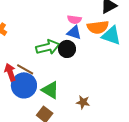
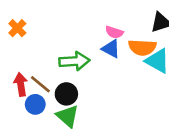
black circle: (67, 49) -> (66, 94), moved
blue circle: (24, 85) -> (35, 104), size x0.6

